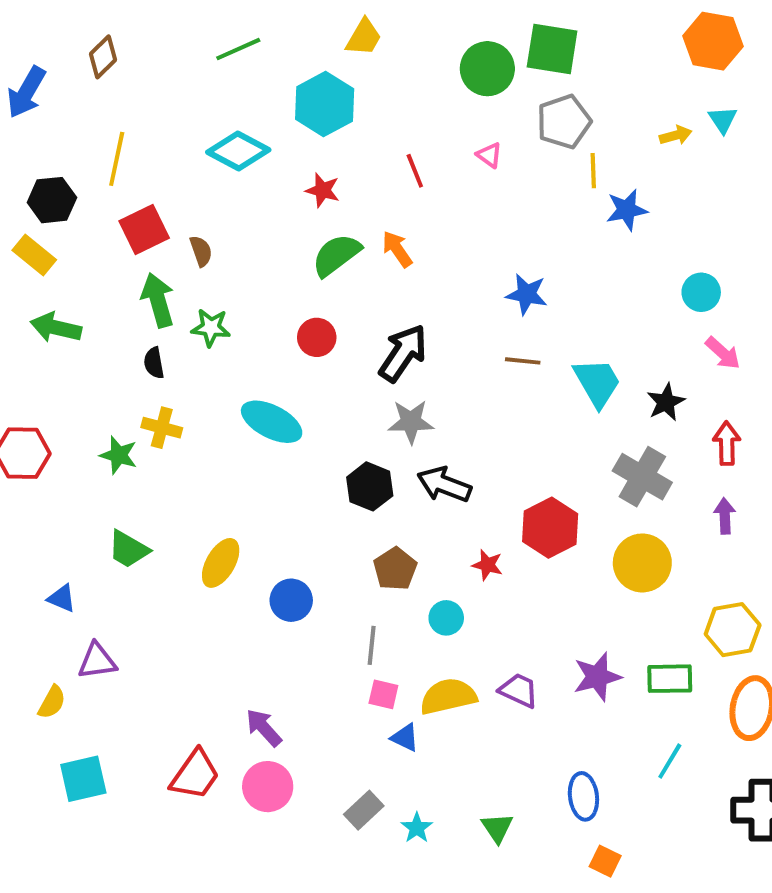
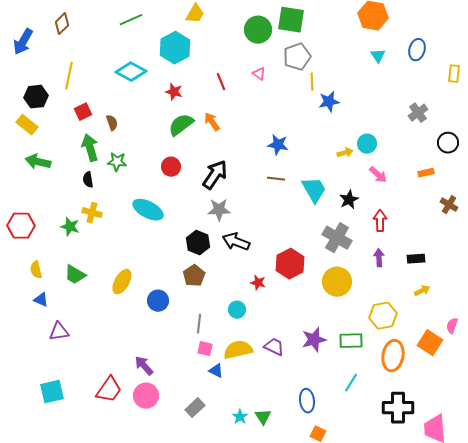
yellow arrow: (676, 135) -> (345, 153), moved
red square: (144, 229) -> (83, 112), size x0.7
brown pentagon: (395, 569) -> (194, 276), moved
yellow semicircle: (52, 702) -> (36, 270), moved, turned 138
cyan star: (417, 828) -> (240, 417), moved

